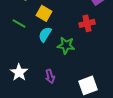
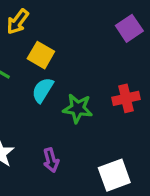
red cross: (87, 23) -> (126, 98), moved

